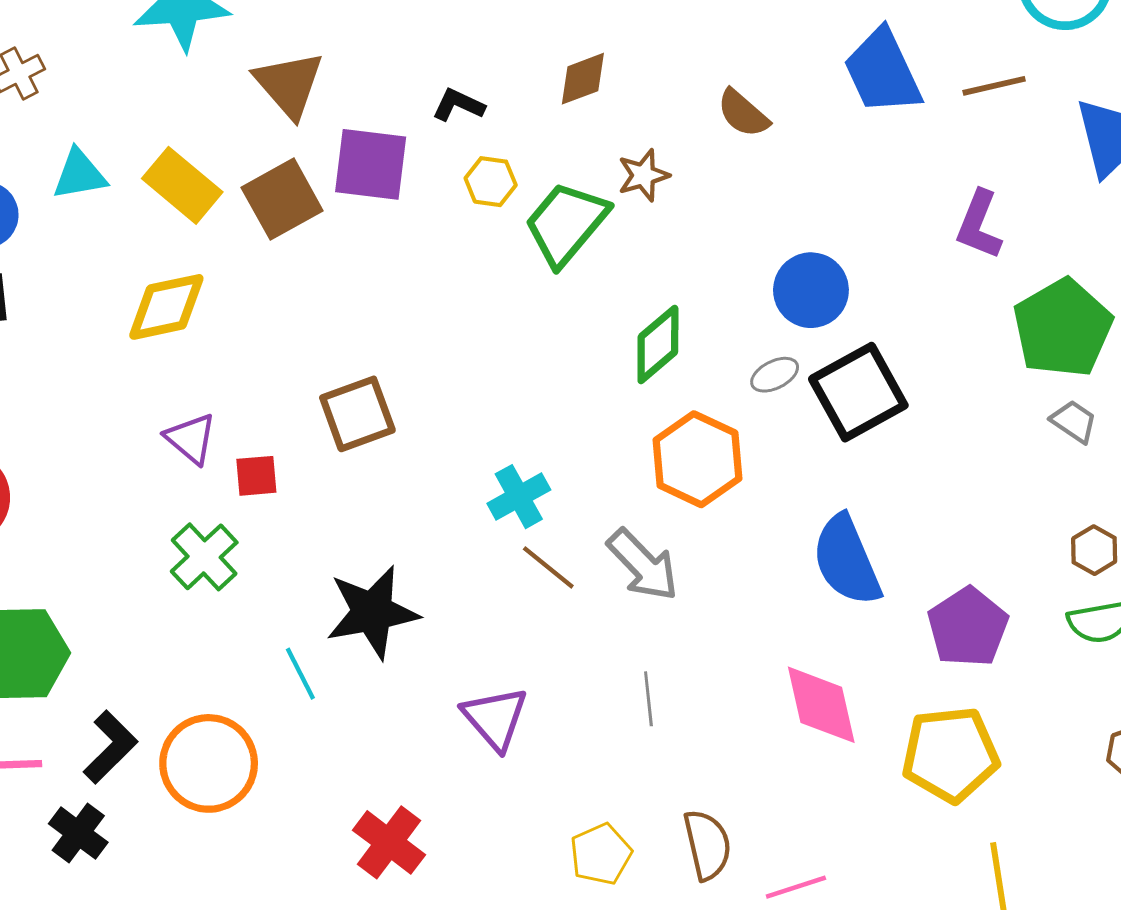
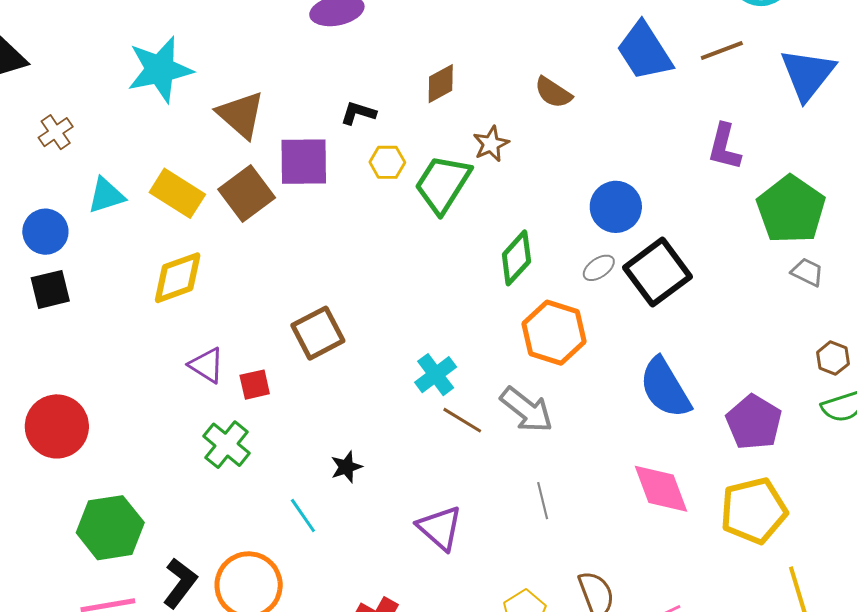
black star: (372, 612) -> (346, 467), size x0.5

